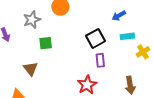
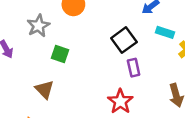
cyan rectangle: (127, 36) -> (165, 32), turned 32
green square: (46, 43) -> (60, 54), turned 32

